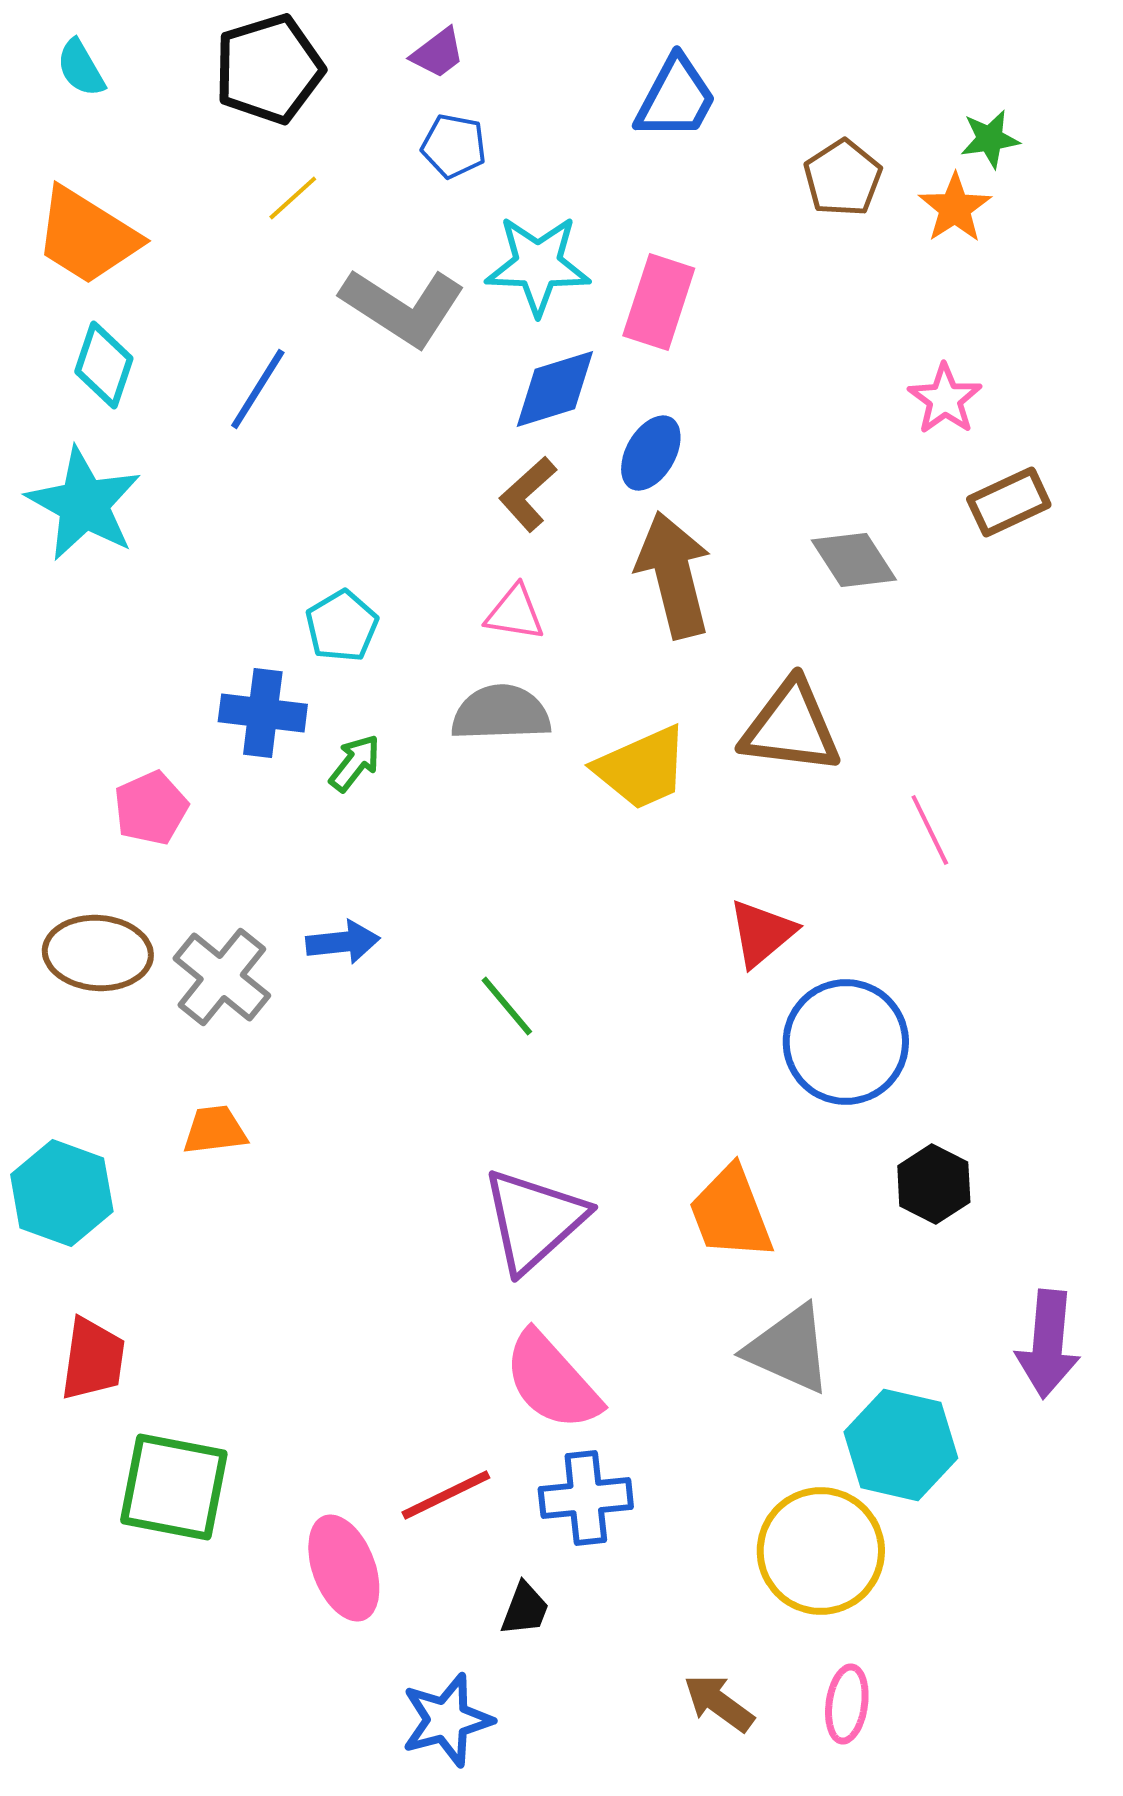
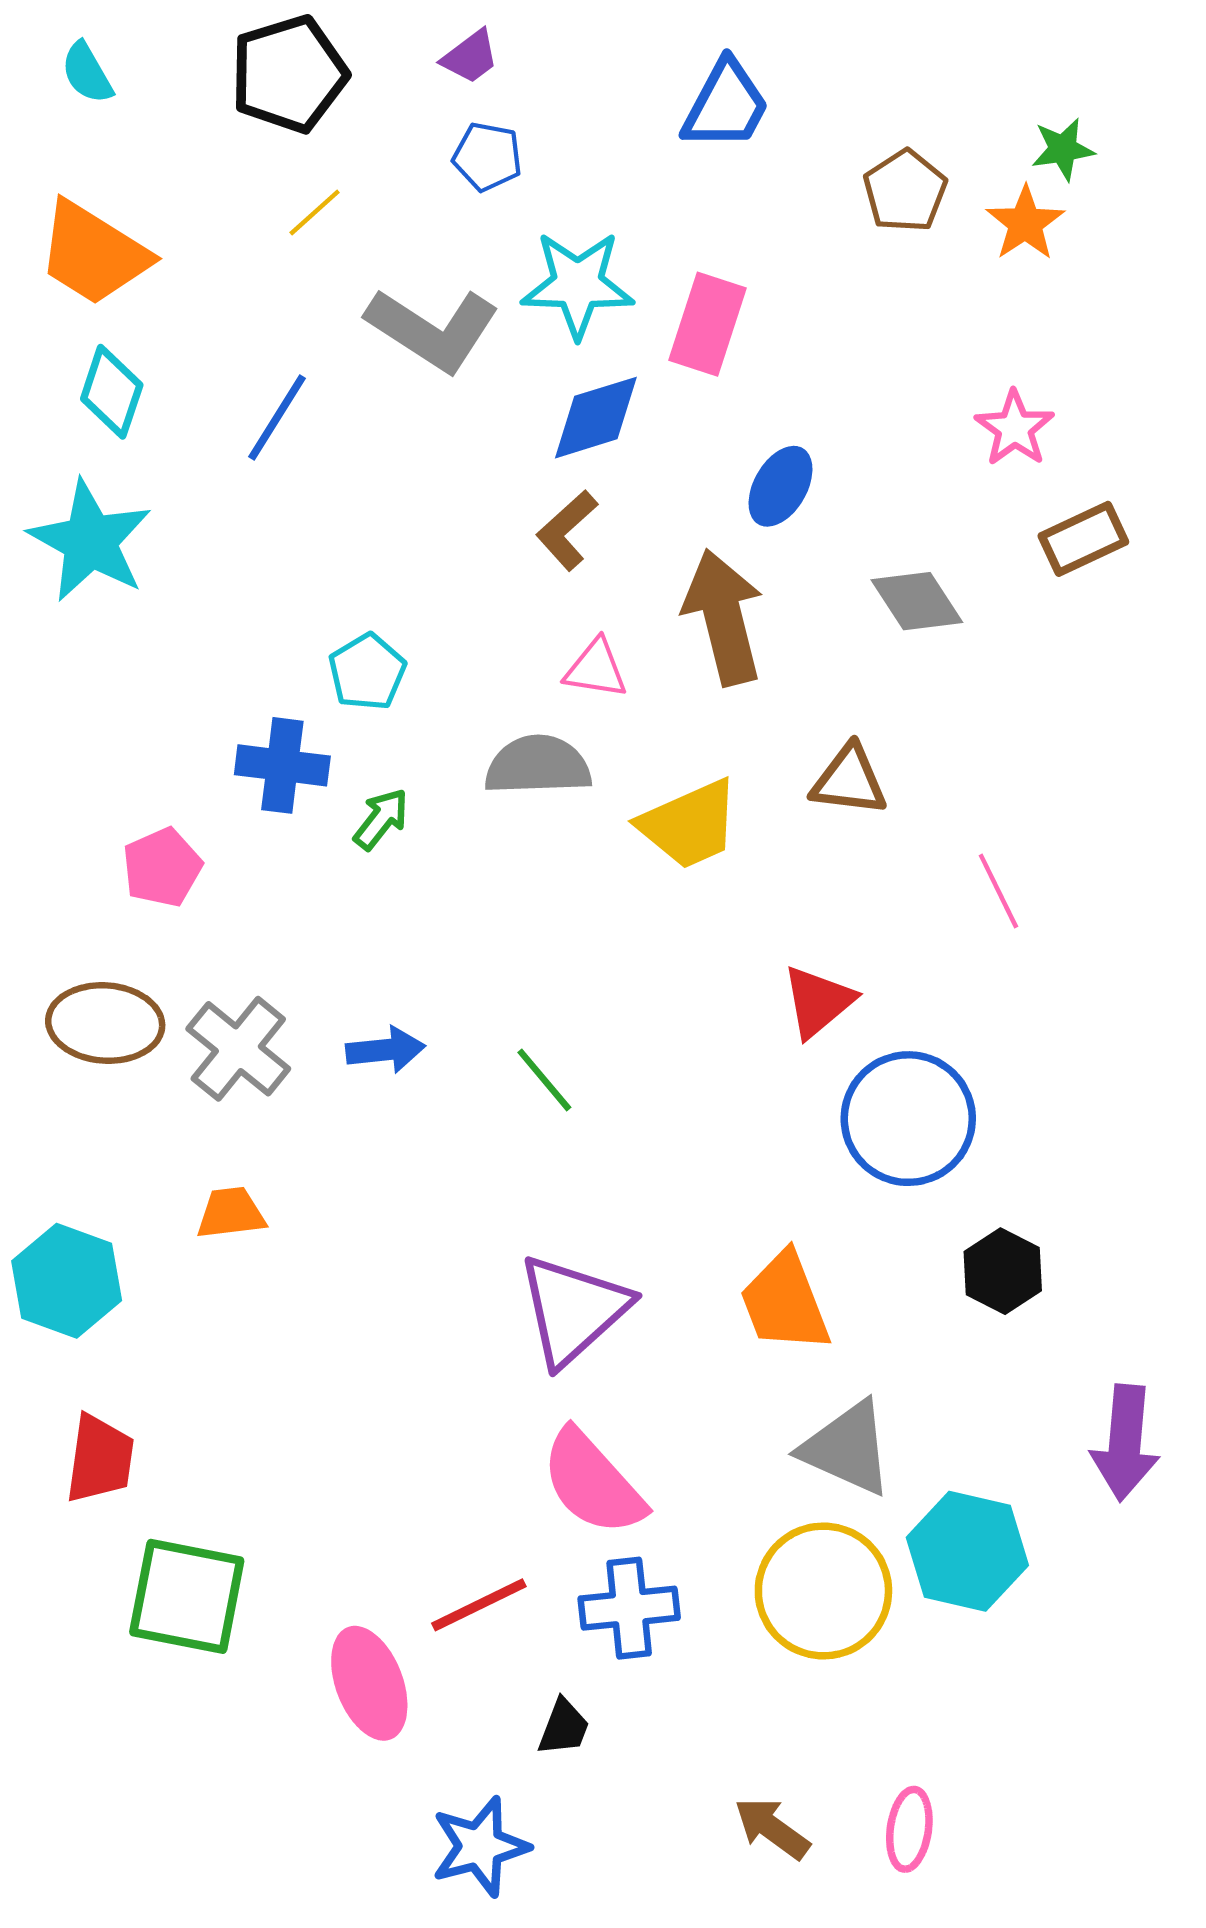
blue ellipse: (651, 453) -> (781, 486), moved
pink triangle: (515, 613) -> (596, 669), moved
brown triangle: (791, 727) -> (849, 780), size x0.7
blue arrow: (343, 942) -> (385, 1050), moved
yellow circle: (821, 1551) -> (823, 1591), moved

